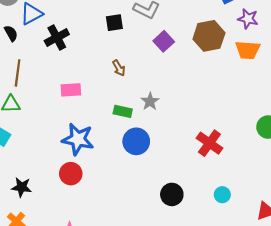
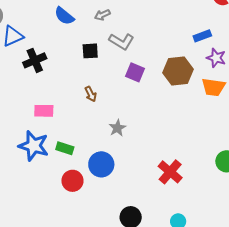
purple square: (164, 41) -> (135, 72), turned -30
green rectangle: (123, 111) -> (65, 148), moved
blue star: (78, 139) -> (34, 146), moved
red circle: (71, 174) -> (72, 181), moved

